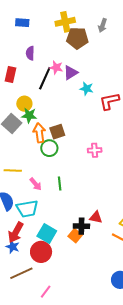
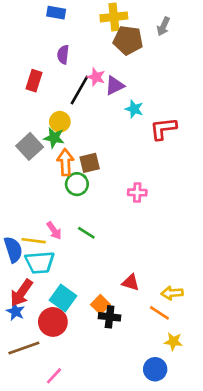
yellow circle: (24, 104) -> (60, 122), moved
yellow line: (13, 171) -> (34, 241), moved
green line: (60, 184) -> (86, 233), turned -56
black cross: (81, 226) -> (110, 317), moved

